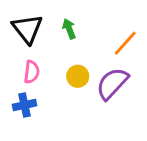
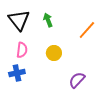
purple semicircle: (112, 83) -> (77, 80), moved, size x0.7

